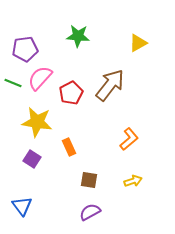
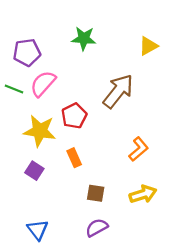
red pentagon: (71, 93) -> (74, 116), moved
yellow arrow: (133, 181) -> (143, 194), size x1.4
blue triangle: (22, 206) -> (38, 230), moved

